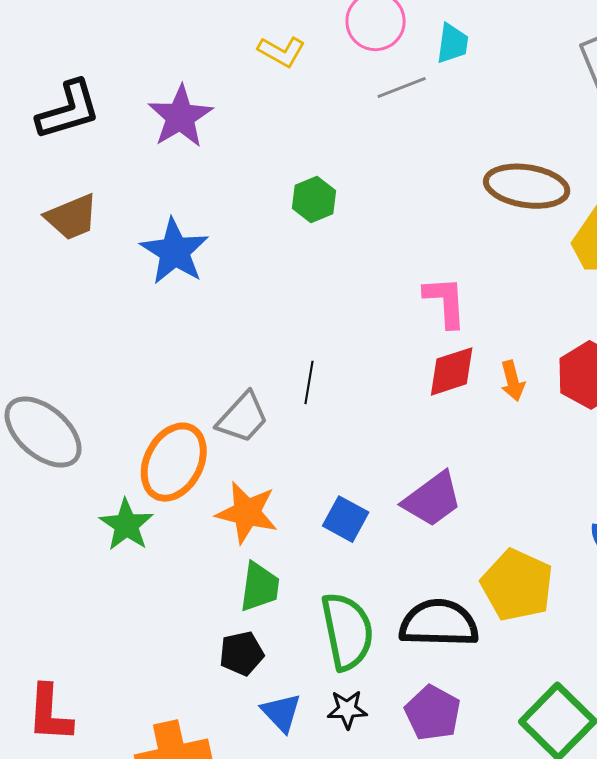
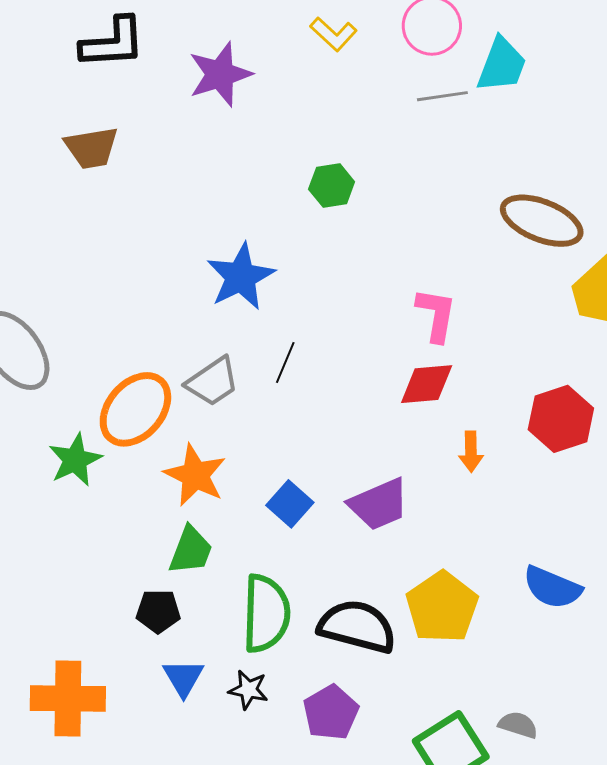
cyan trapezoid: (452, 43) -> (502, 65), size x1.4
blue star: (175, 251) -> (241, 277), moved
orange arrow: (512, 381) -> (471, 452), moved

